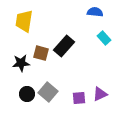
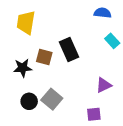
black rectangle: (64, 46) -> (69, 50), turned -65
purple triangle: (100, 94) -> (104, 85), moved
purple square: (79, 98) -> (94, 114), moved

